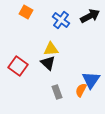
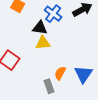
black triangle: (48, 63) -> (40, 28), moved, turned -35
orange semicircle: (81, 90) -> (60, 73), moved

